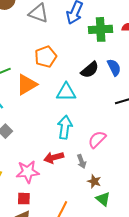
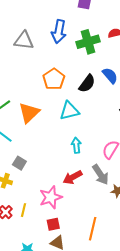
orange pentagon: (46, 57) -> (54, 79), moved
cyan arrow: (65, 127) -> (76, 145), size x0.7
gray arrow: (82, 161) -> (101, 175), size x1.5

